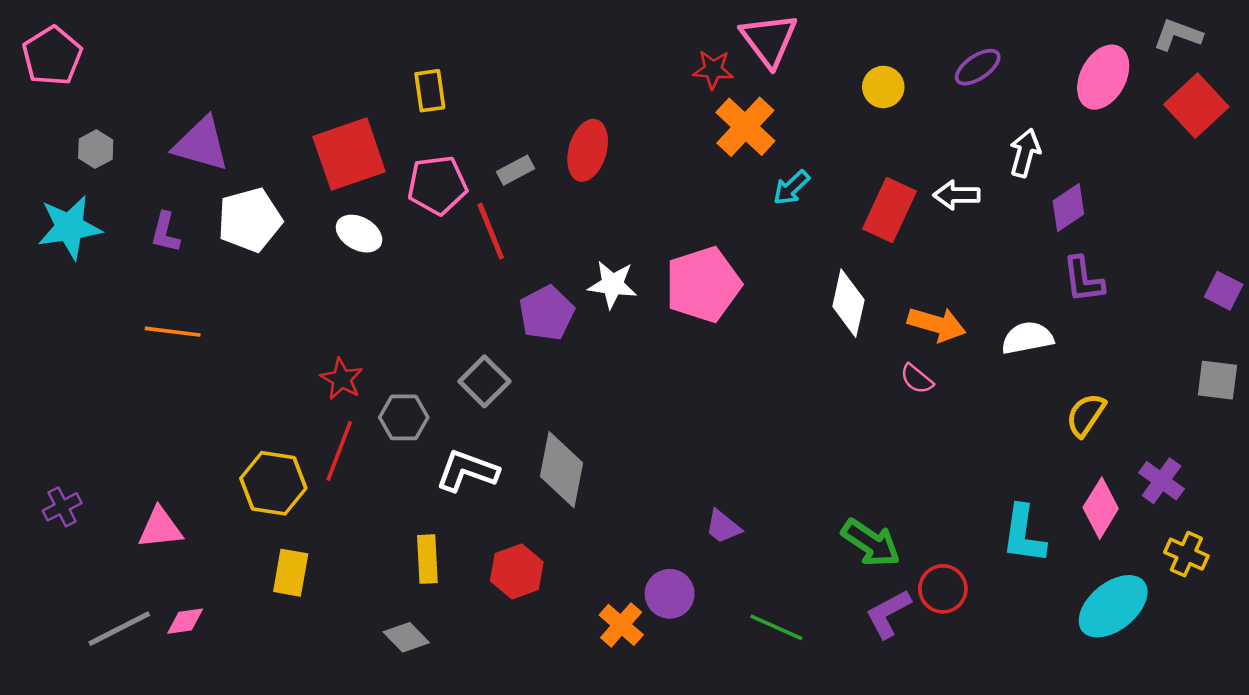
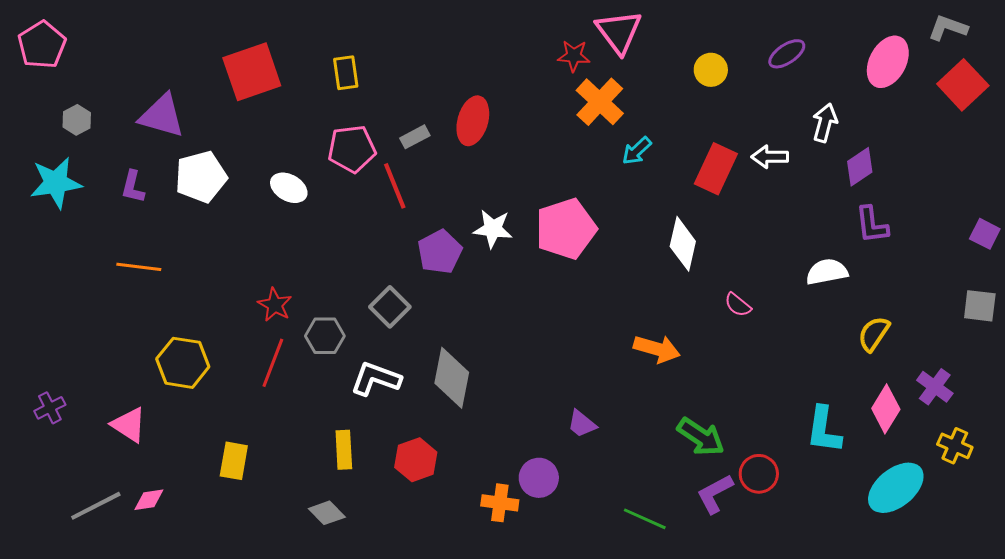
red square: (349, 154) -> (252, 72), moved
orange arrow: (937, 324) -> (657, 349), moved
yellow hexagon: (273, 483) -> (183, 363), moved
pink triangle: (160, 528) -> (129, 425), turned 39
orange cross: (621, 625) -> (500, 503), turned -33
green line: (776, 627) -> (645, 519), moved

